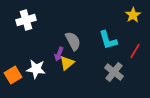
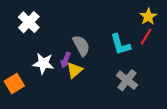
white cross: (26, 20) -> (29, 22), turned -30
red line: (135, 51) -> (146, 37), moved
white star: (36, 69) -> (43, 63), moved

